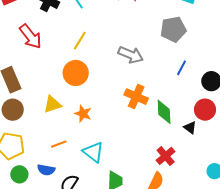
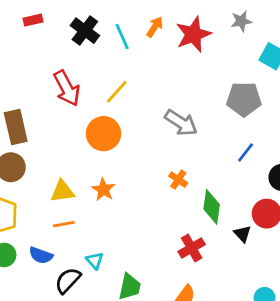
red arrow: (31, 37) -> (67, 88), moved
orange cross: (136, 97) -> (178, 180), size x0.6
yellow triangle: (52, 104) -> (62, 191), moved
cyan triangle: (93, 152) -> (95, 261), moved, size x0.6
red cross: (166, 156) -> (192, 248), moved

